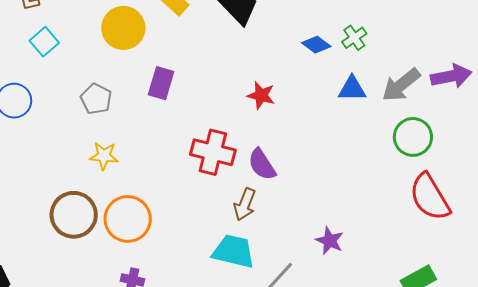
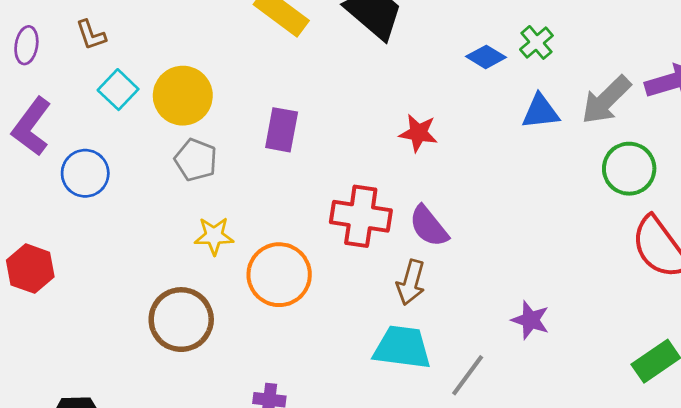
yellow circle: (123, 28) -> (183, 96), moved
orange circle: (128, 219) -> (279, 275), moved

